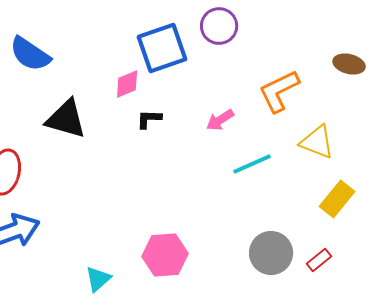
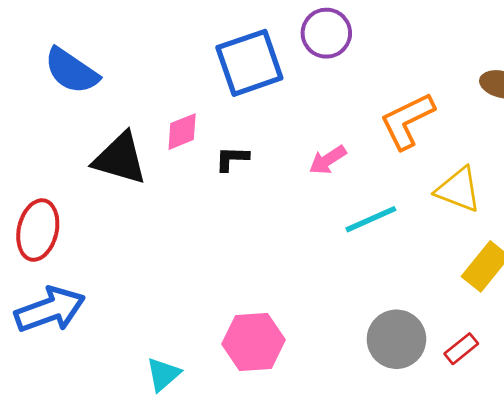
pink diamond: (127, 84) -> (182, 132), moved

